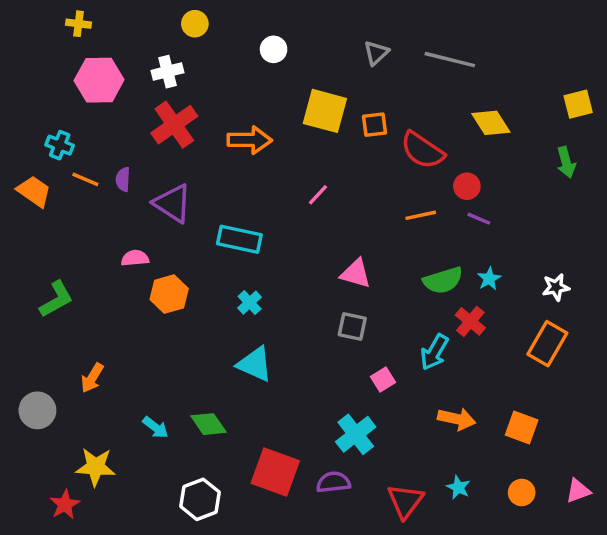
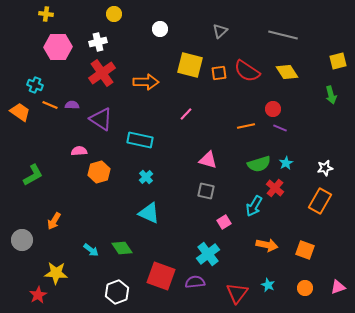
gray line: (450, 60) -> (283, 35), moved
red semicircle: (422, 150) -> (247, 71), moved
purple semicircle: (123, 179) -> (72, 105), turned 88

